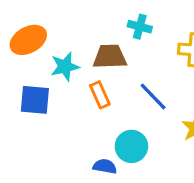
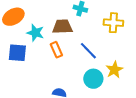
cyan star: (65, 67) -> (35, 33), turned 30
cyan circle: (131, 146) -> (93, 79), moved

